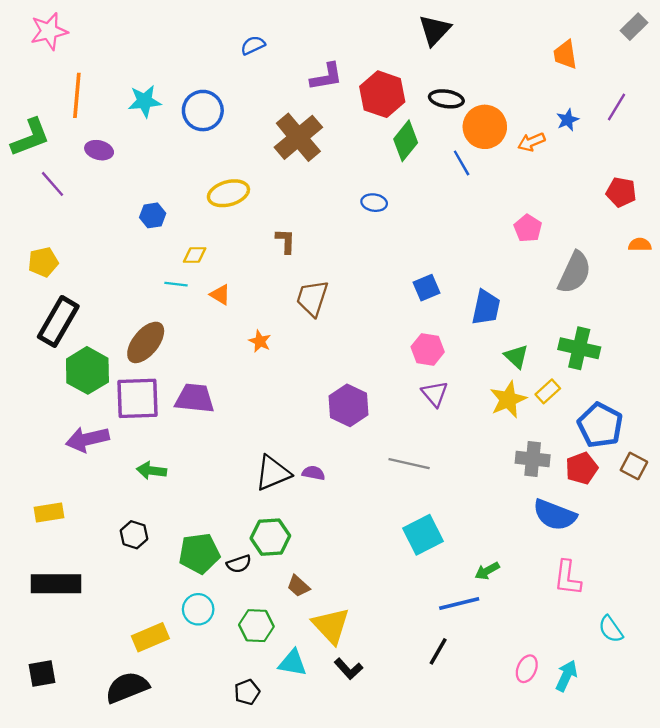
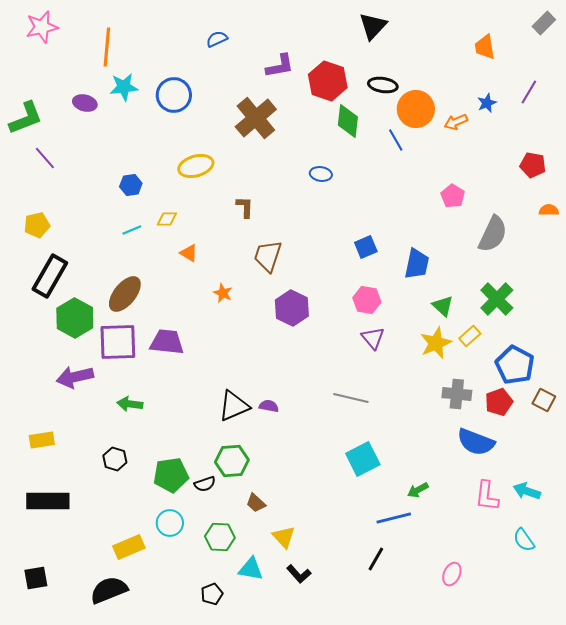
orange line: (77, 95) -> (107, 47), moved
green diamond: (406, 141) -> (348, 121), turned -32
purple ellipse: (99, 150) -> (85, 103), moved
cyan line: (176, 284) -> (132, 230), moved, turned -30
green cross: (579, 348) -> (497, 299), turned 32
purple hexagon: (348, 405) -> (292, 308), moved
yellow triangle: (331, 626) -> (284, 537), size x0.7
cyan arrow: (566, 676) -> (527, 491), moved, turned -96

